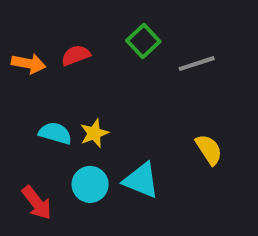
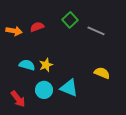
gray line: (197, 64) -> (96, 31), turned 42
yellow semicircle: (209, 150) -> (102, 73), turned -35

